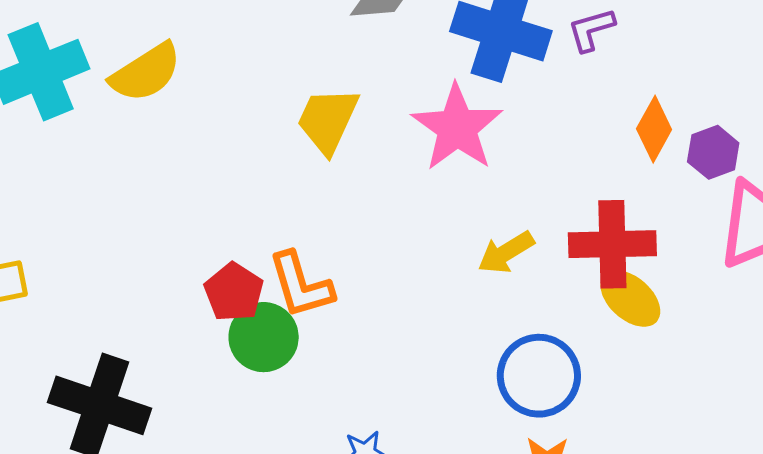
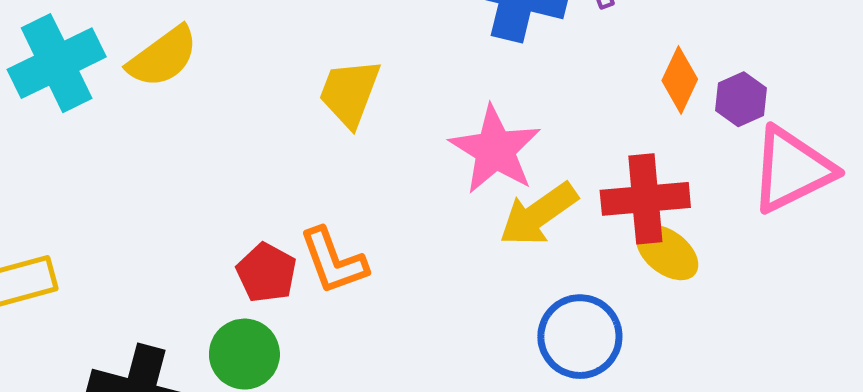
pink star: (457, 128) -> (495, 150), moved
yellow arrow: (506, 252) -> (538, 214), size x1.4
green circle: (264, 337) -> (244, 354), moved

